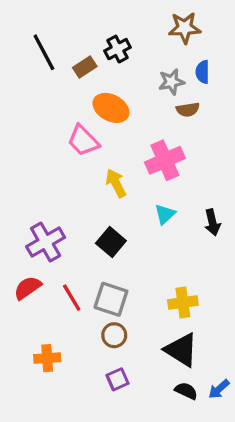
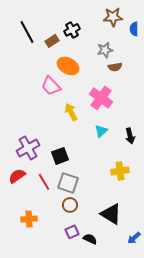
blue semicircle: (203, 72) -> (134, 29), moved
pink cross: (165, 160) -> (101, 98), turned -30
black square: (111, 242) -> (60, 156), moved, turned 30
yellow cross: (183, 303) -> (120, 171), moved
black semicircle: (186, 391) -> (90, 239), moved

